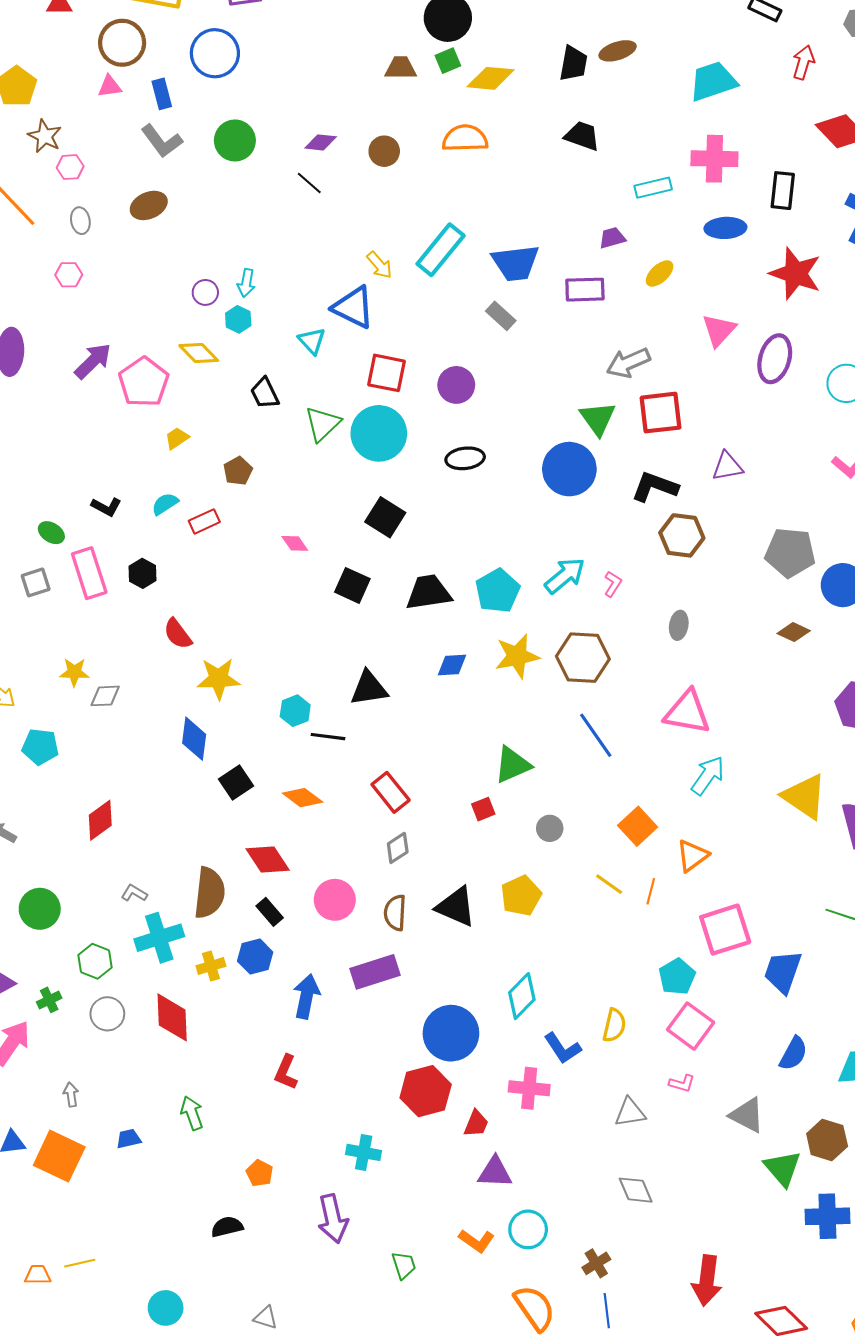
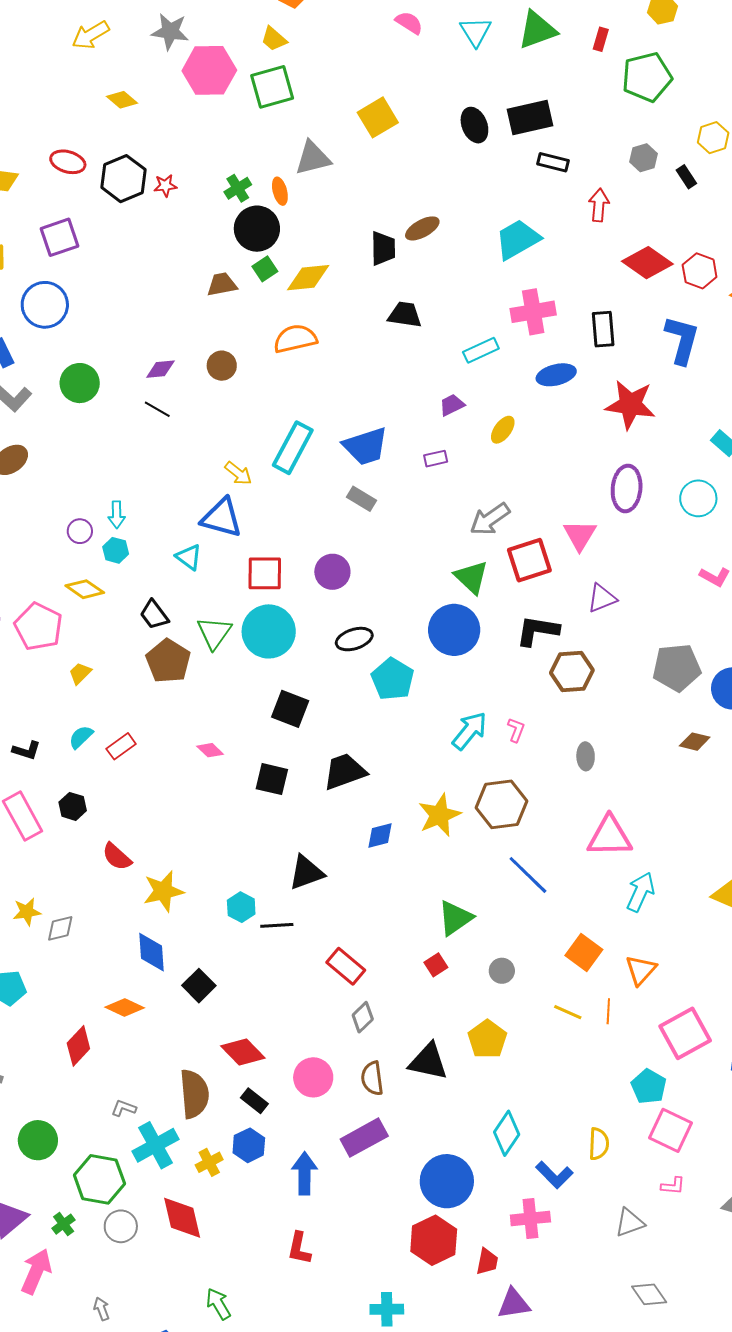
purple rectangle: (585, 290) -> (436, 459), size x0.6
pink triangle: (719, 330) -> (580, 535), moved
brown pentagon: (238, 471) -> (168, 661), moved, size x1.6
cyan pentagon: (498, 591) -> (393, 679), moved
orange diamond: (303, 798) -> (125, 1007), moved
green hexagon: (95, 961) -> (99, 1179), size x1.5

